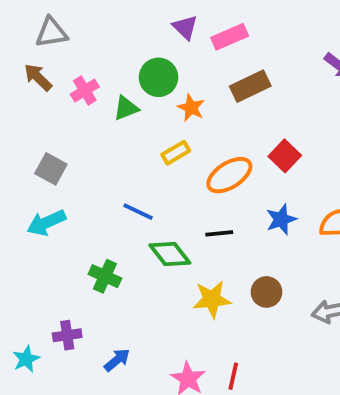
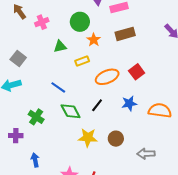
green triangle: (126, 108) -> (60, 46), moved
black line: (219, 233) -> (97, 105), turned -56
purple cross: (67, 335) -> (16, 136), moved
blue arrow: (117, 360) -> (35, 160), turned -72

